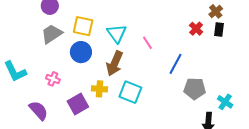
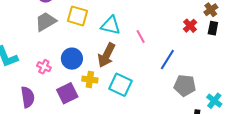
cyan triangle: (117, 33) -> (111, 25), turned -45
blue circle: (81, 52) -> (72, 59), moved
purple semicircle: (39, 110) -> (28, 97), turned 30

